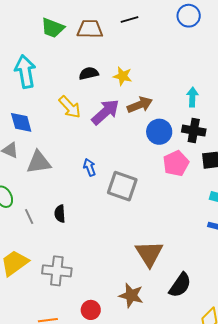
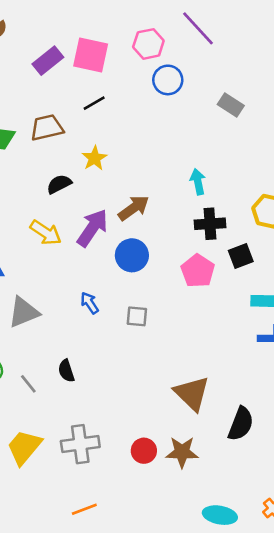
yellow star: (123, 76) -> (94, 158), moved, turned -30
blue circle: (159, 132) -> (132, 255), moved
gray square: (122, 186) -> (137, 316), size x0.6
red circle: (91, 310) -> (144, 451), moved

